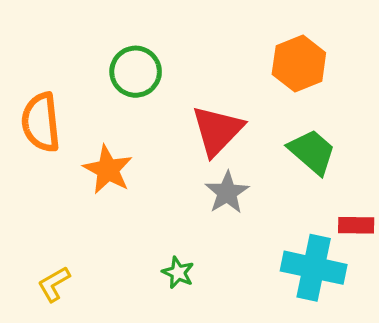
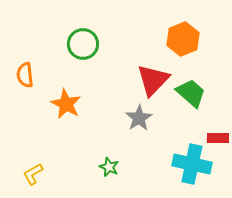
orange semicircle: (41, 122) -> (25, 75), size x0.7
red triangle: (217, 130) -> (153, 80), moved

